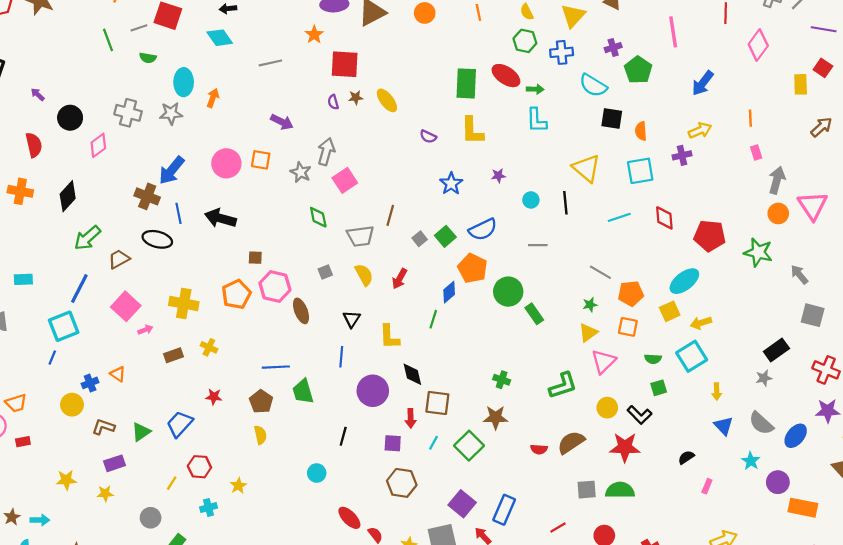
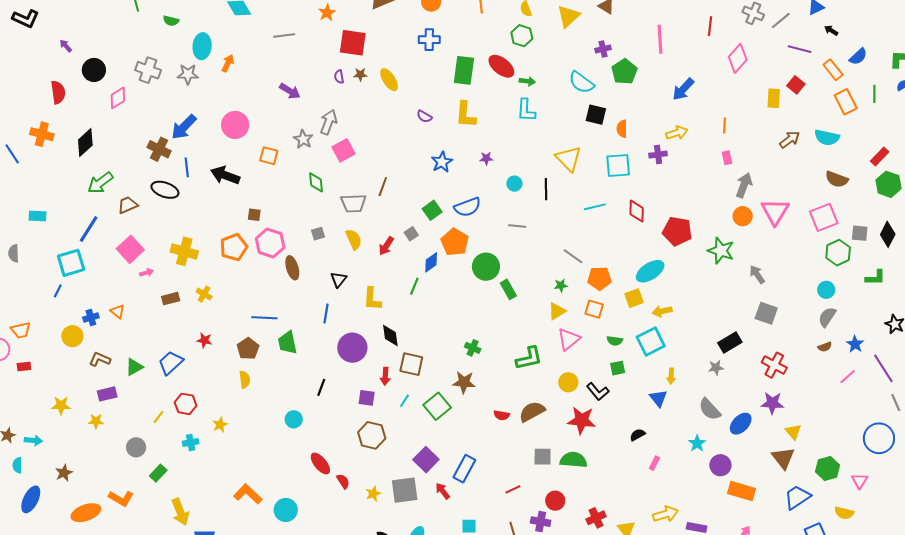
blue cross: (562, 52) -> (429, 40), moved
orange square: (261, 160) -> (269, 156), moved
gray square: (420, 239) -> (411, 234), moved
blue triangle: (724, 426) -> (658, 398), moved

